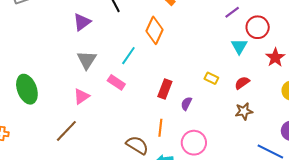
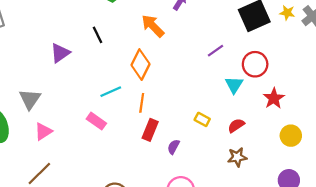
purple line: (232, 12) -> (215, 51), moved
cyan line: (128, 56) -> (111, 92), turned 30
gray triangle: (87, 60) -> (30, 99), moved
pink triangle: (81, 96) -> (43, 131), moved
orange line: (160, 128) -> (142, 103), moved

